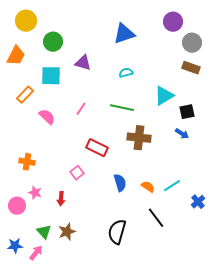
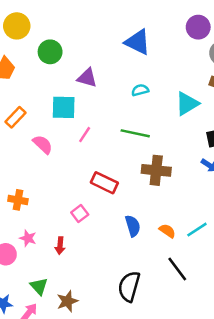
blue triangle: (124, 34) -> (138, 42), turned 45
cyan square: (51, 76) -> (64, 107), moved
cyan triangle: (164, 96) -> (187, 104), moved
brown star: (67, 232) -> (67, 301), moved

